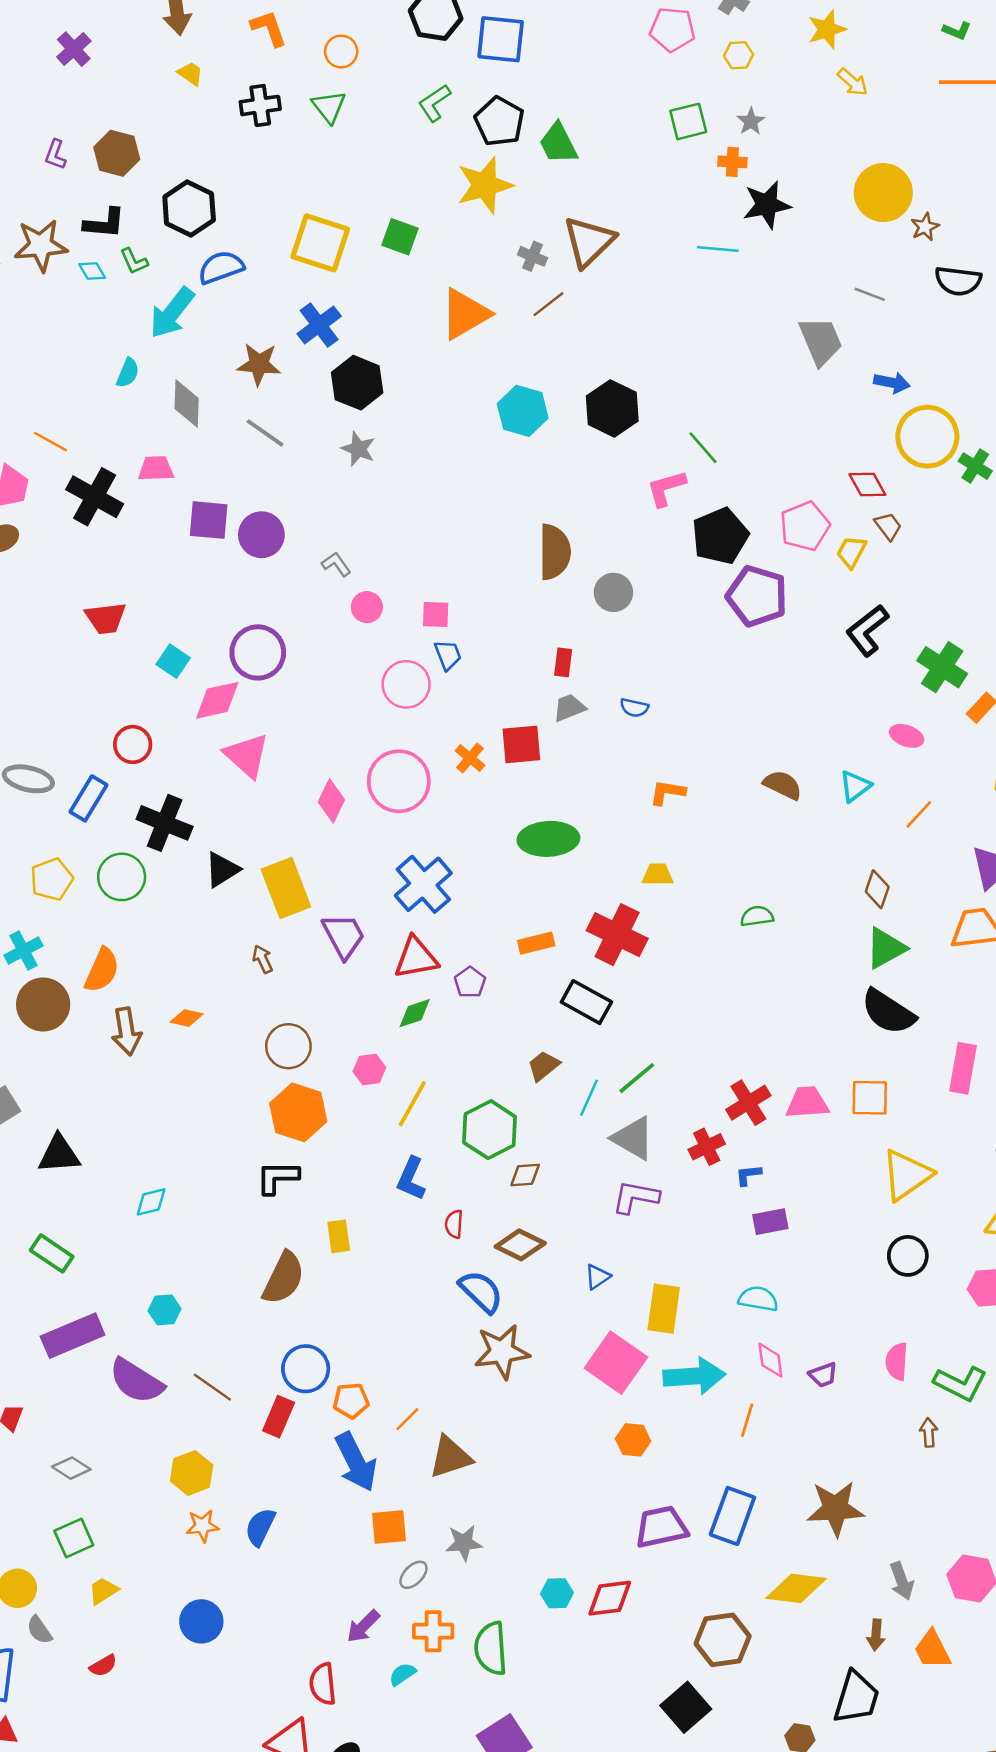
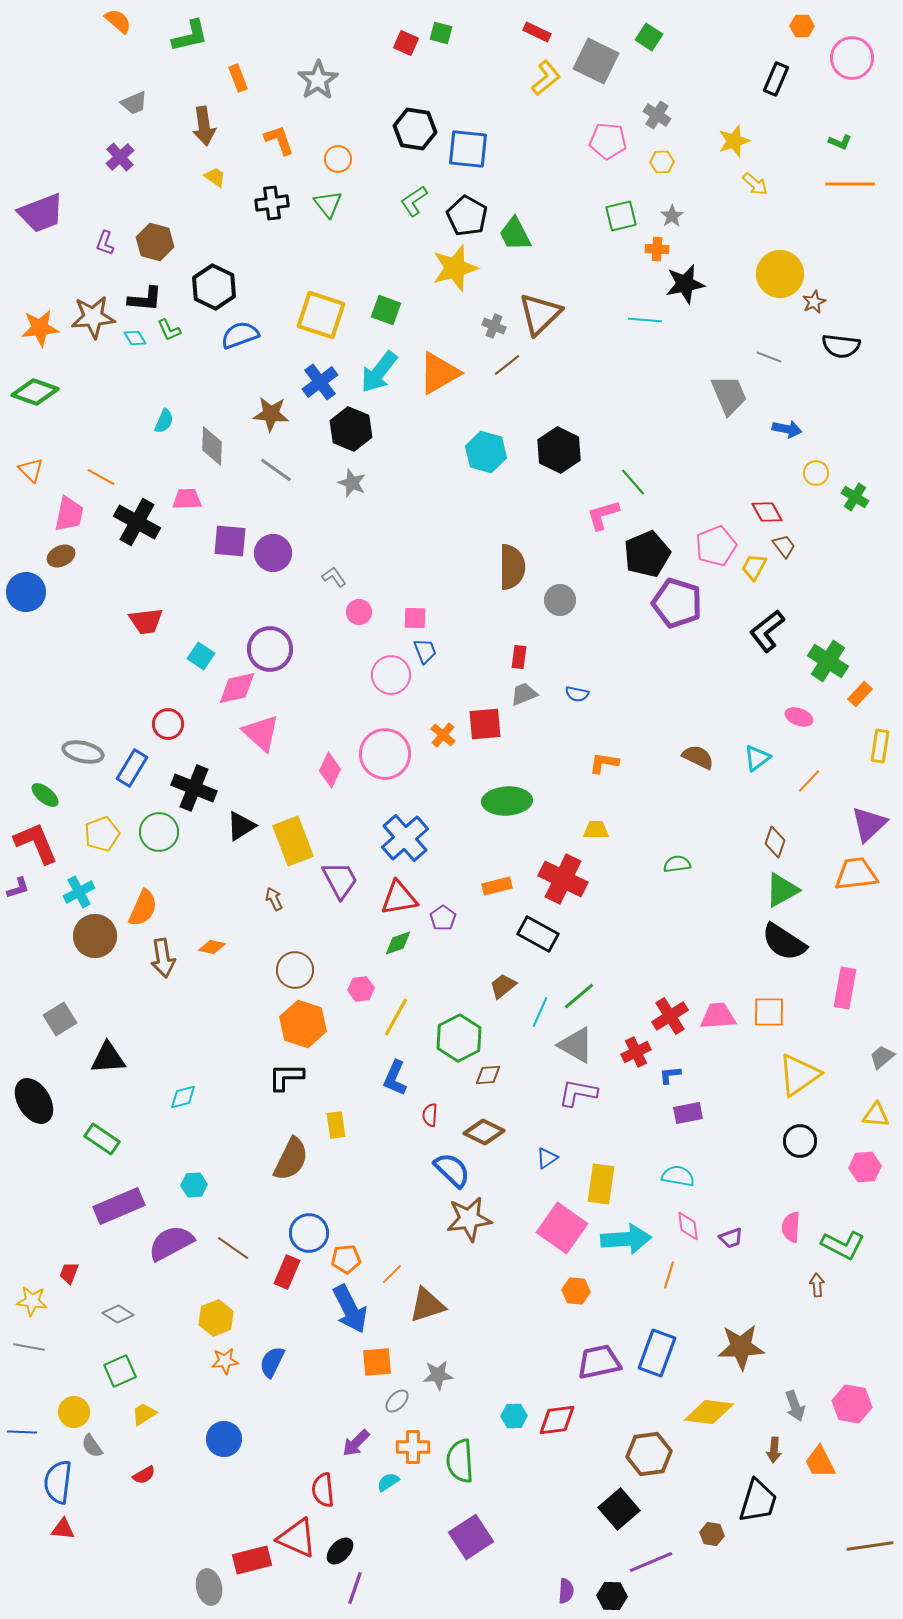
cyan arrow: (172, 313) -> (379, 372), moved
yellow circle: (927, 437) -> (816, 473), size x0.5
purple semicircle: (136, 1381) -> (171, 1243), turned 120

